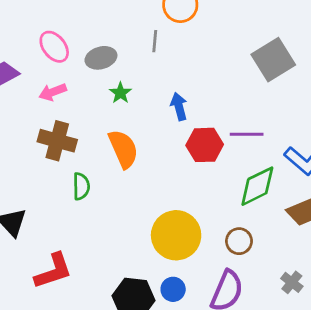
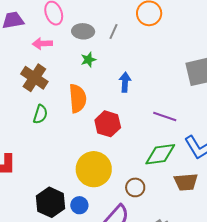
gray line: (155, 41) -> (113, 32), moved
red hexagon: (205, 145) -> (108, 124), moved

